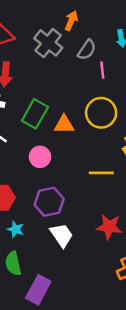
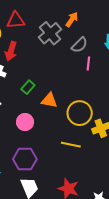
yellow circle: (101, 113) -> (80, 113), moved
green rectangle: (35, 114) -> (28, 87), size x0.6

